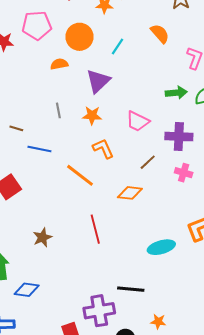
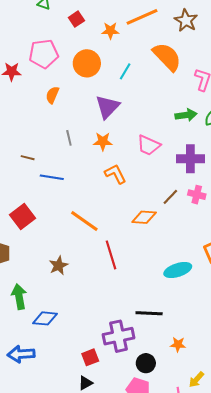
orange semicircle: (160, 34) -> (167, 57), size x1.5
orange semicircle: (59, 64) -> (52, 95), moved, turned -54
brown line: (148, 162) -> (170, 197), moved
orange line: (80, 175) -> (84, 221), moved

